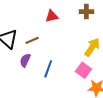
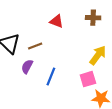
red triangle: (52, 16) -> (57, 21), turned 32
pink square: (84, 70) -> (88, 79), turned 35

